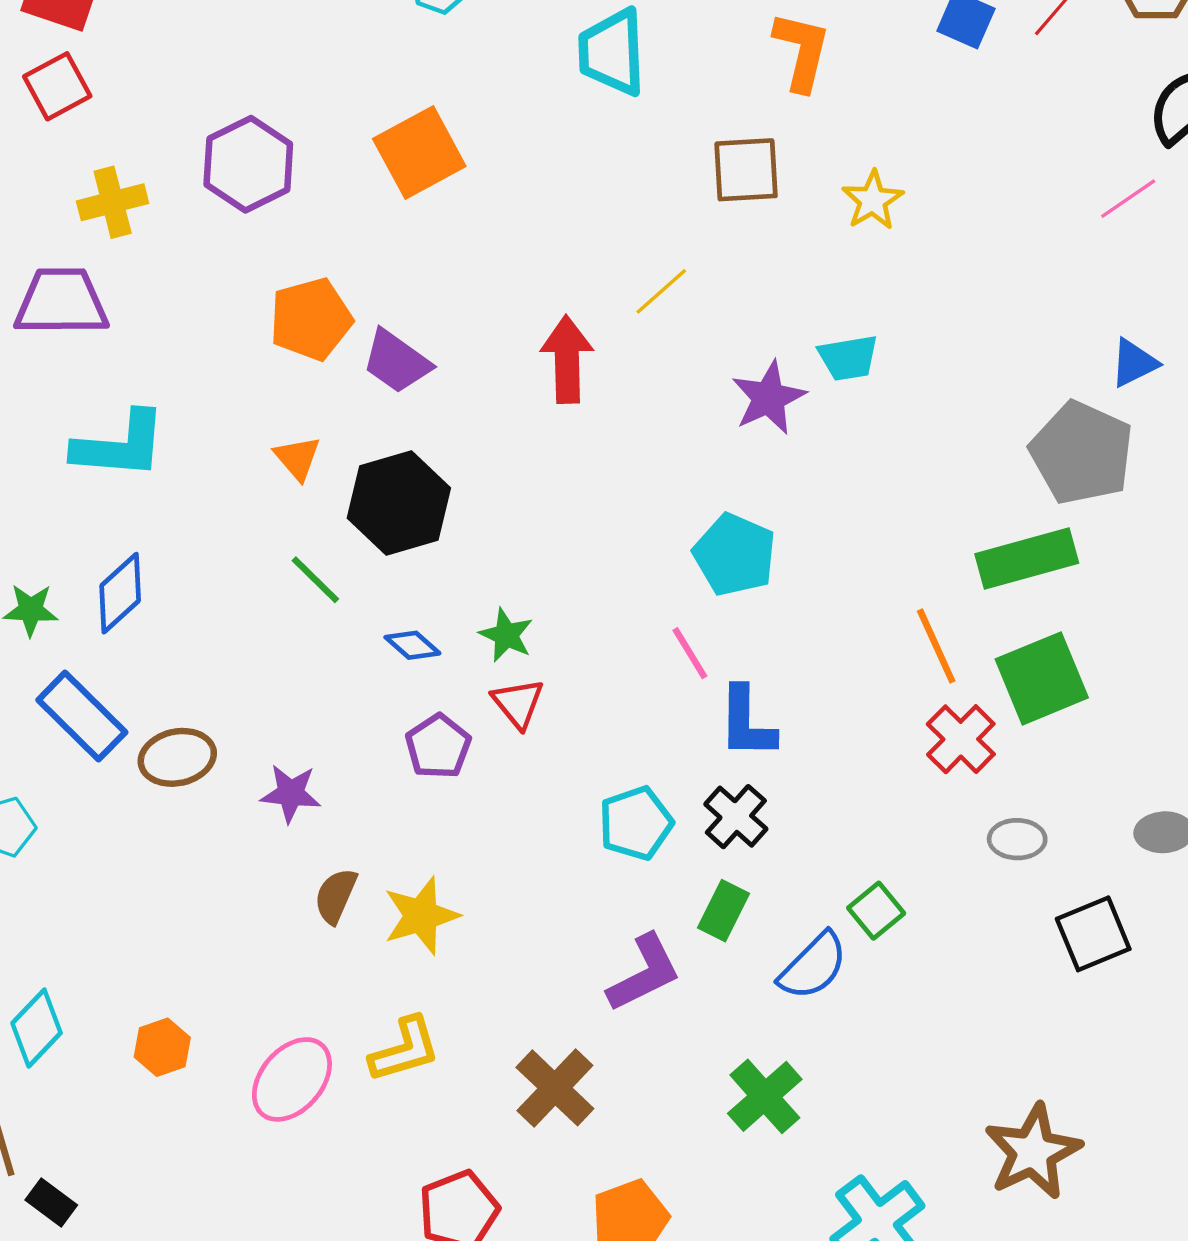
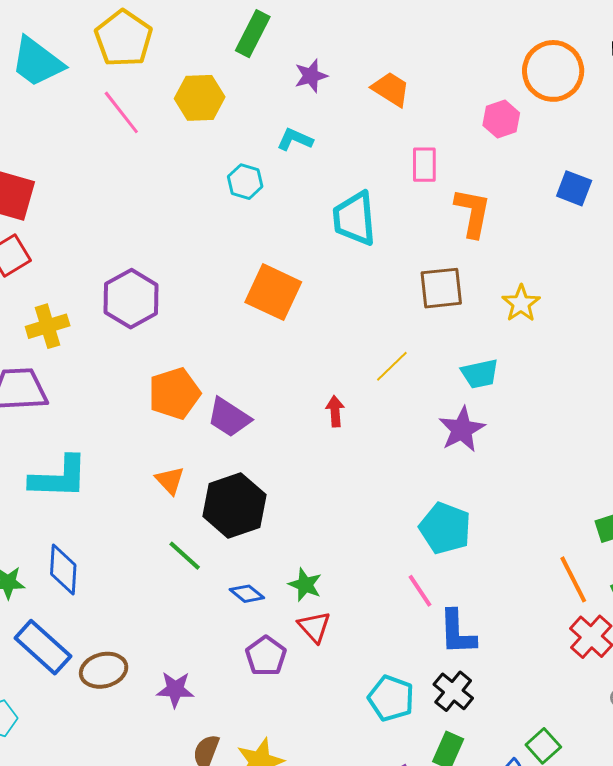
orange square: (419, 152) -> (273, 292), moved, turned -34
cyan trapezoid: (848, 358) -> (480, 374), moved
red arrow: (567, 359) -> (335, 411), size x0.6
blue diamond: (120, 593) -> (63, 569), turned -42
cyan pentagon: (636, 823) -> (391, 698), turned -30

